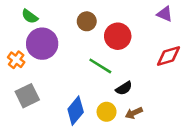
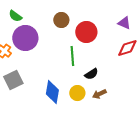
purple triangle: (165, 14) -> (124, 23), moved
green line: (100, 66) -> (72, 56), turned 54
blue diamond: (76, 111) -> (52, 92), turned -30

